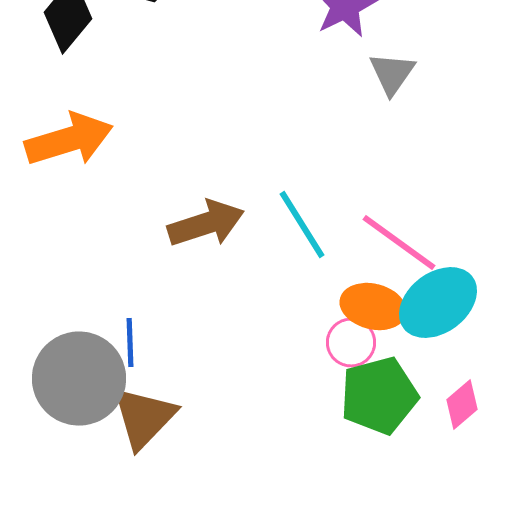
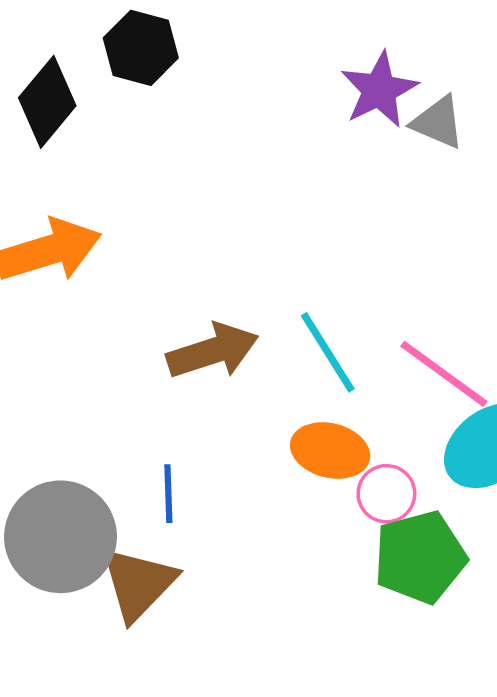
gray triangle: (392, 74) -> (438, 122), moved, turned -42
orange ellipse: (373, 307) -> (330, 451), moved
blue line: (130, 343) -> (168, 494), moved

